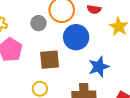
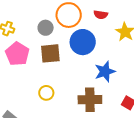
brown square: (50, 60) -> (50, 53), moved

